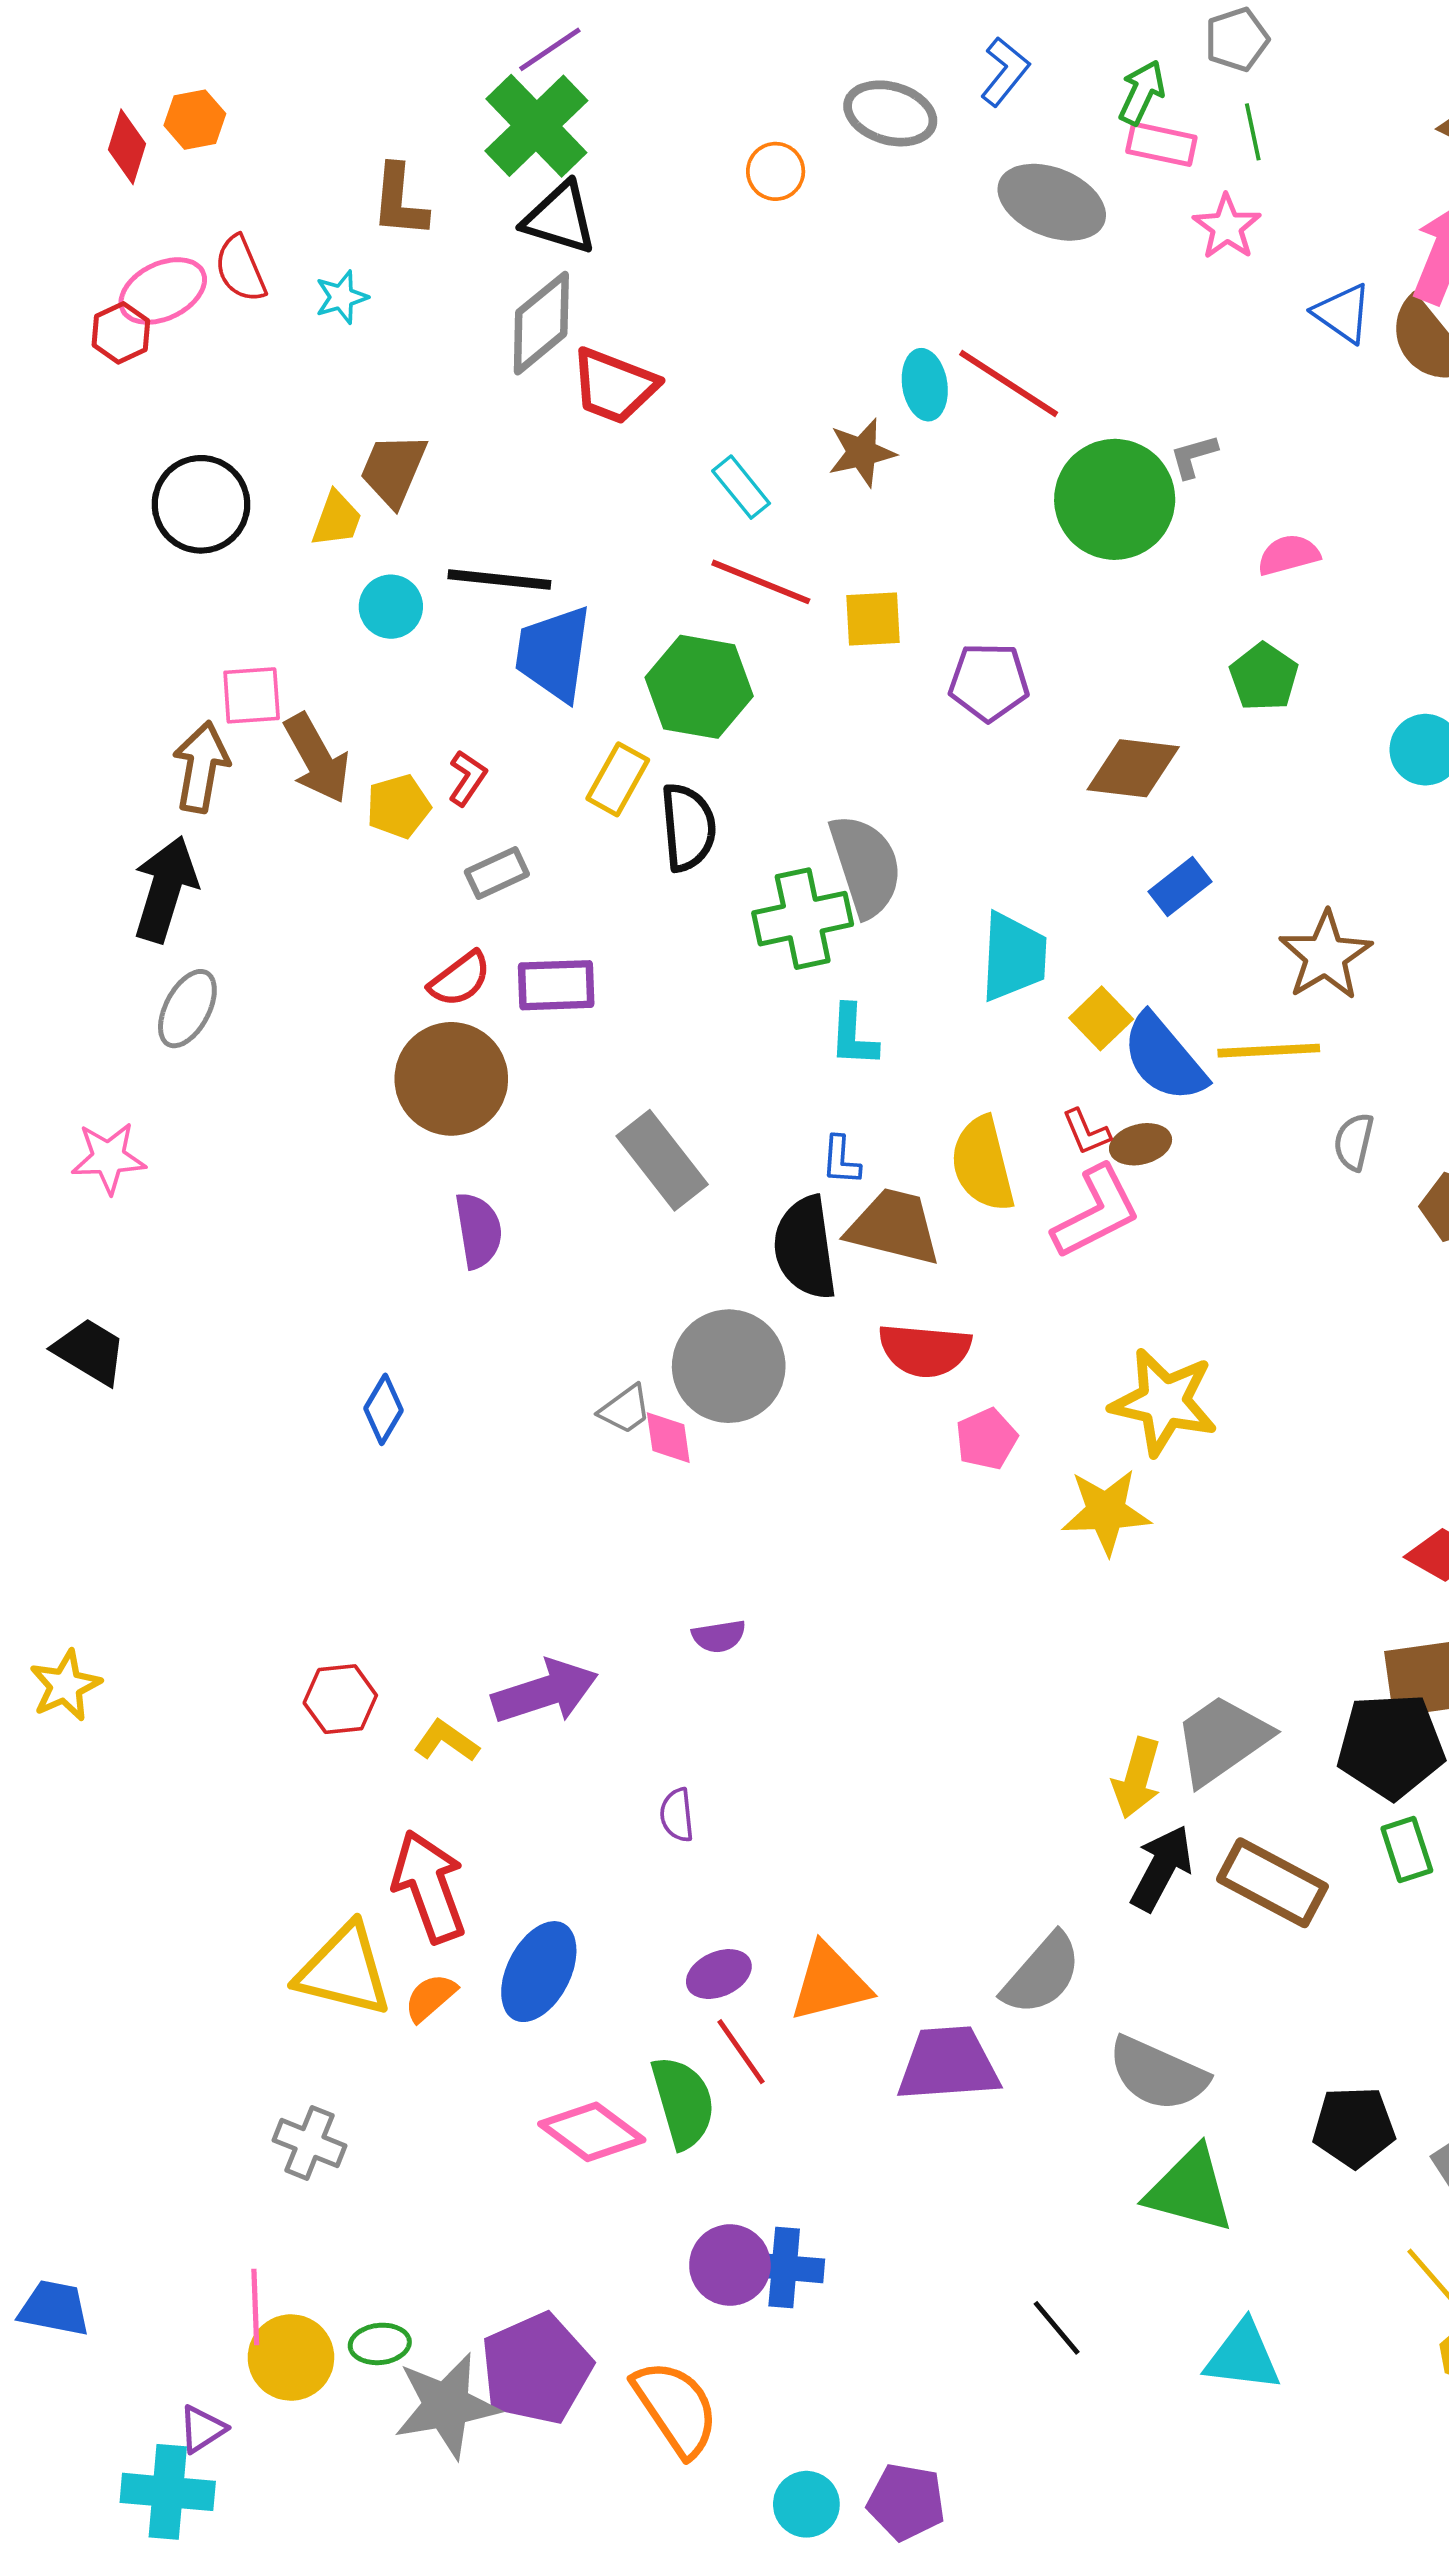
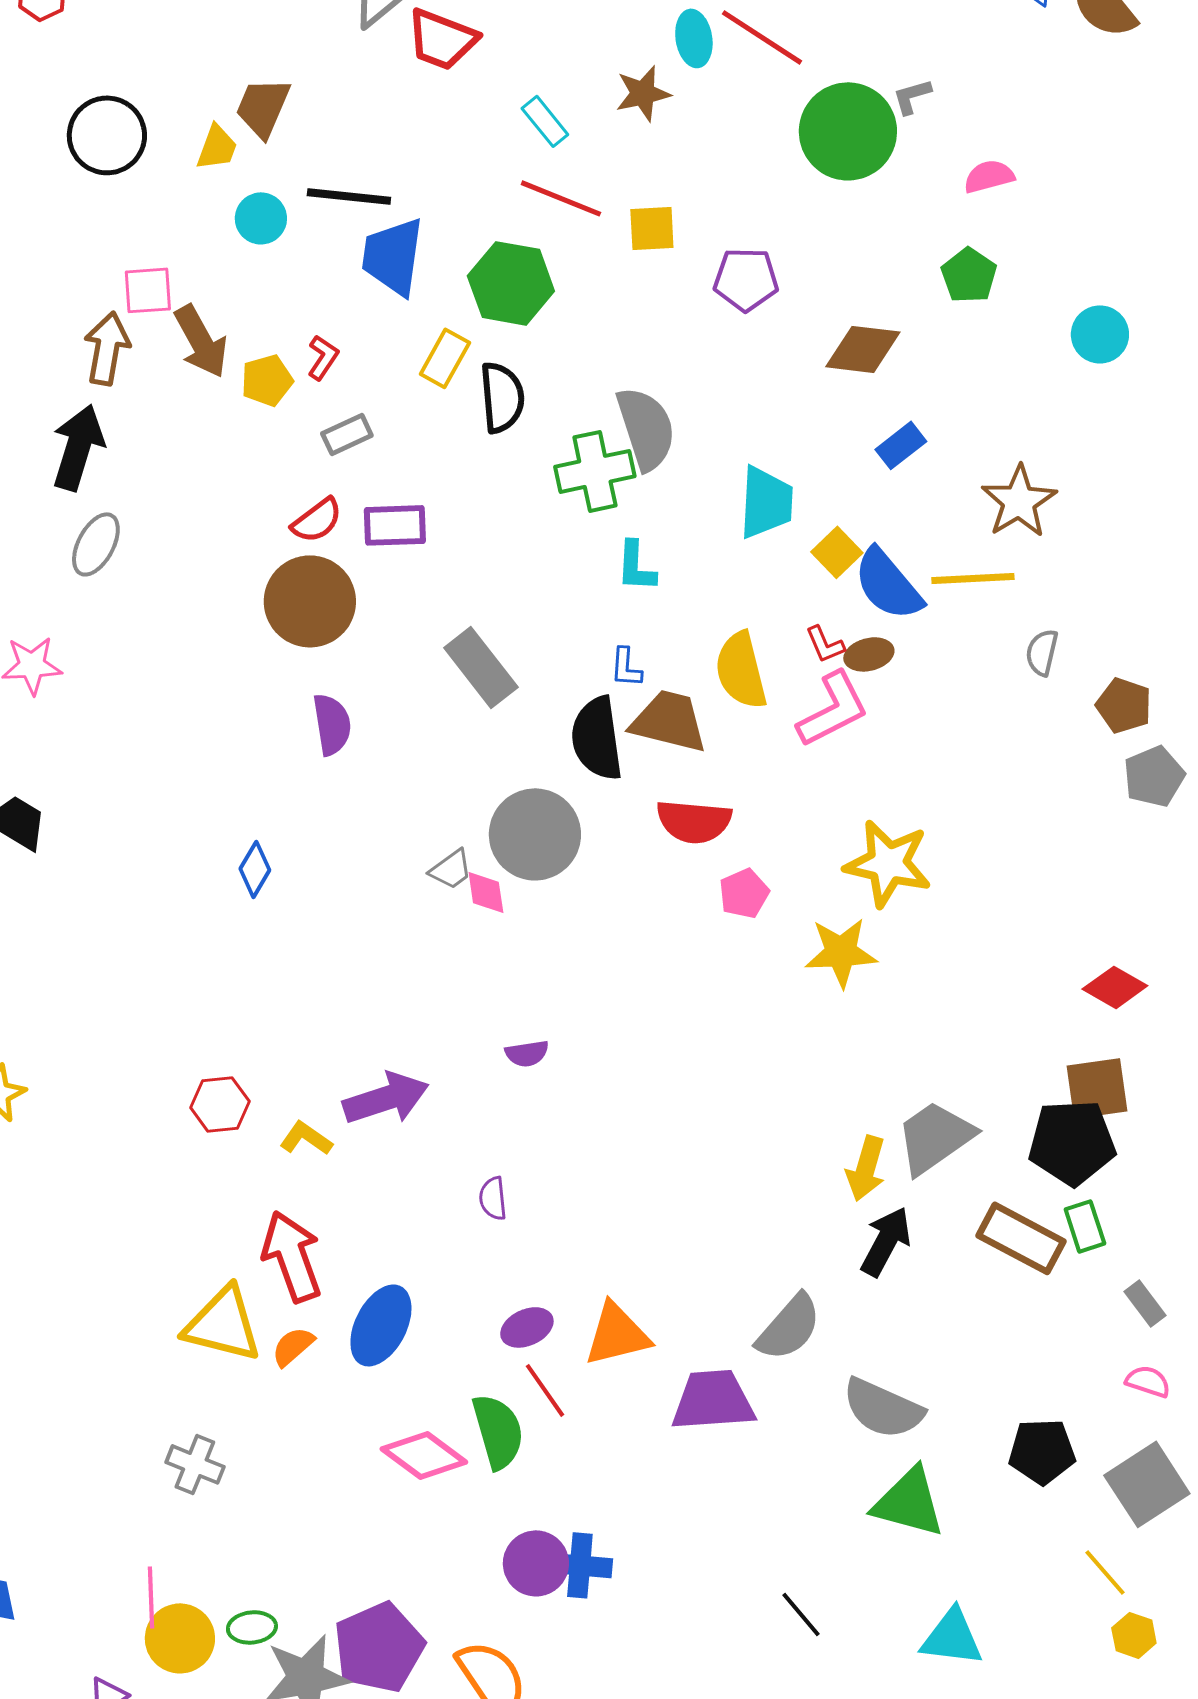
brown rectangle: (1272, 1883) -> (1021, 1238), moved

